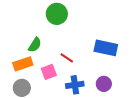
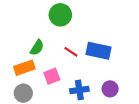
blue rectangle: (106, 48) -> (98, 51), moved
red line: (67, 58) -> (71, 52), moved

